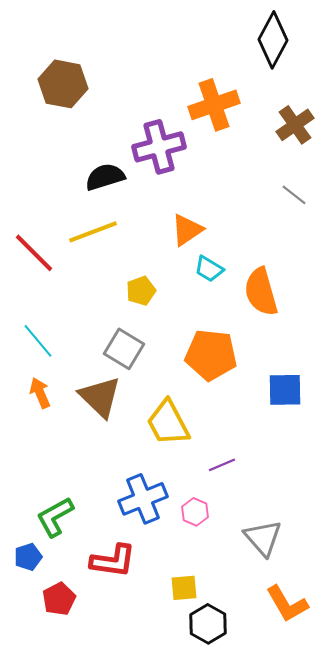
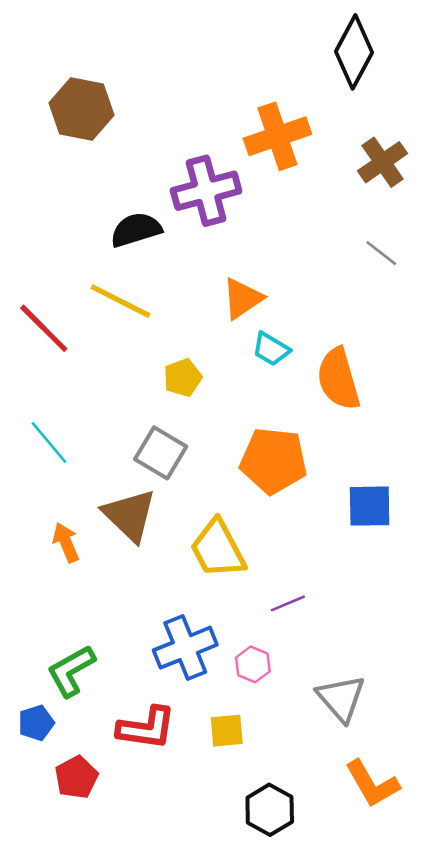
yellow line: (93, 232) -> (120, 301), turned 48
orange arrow: (40, 393) -> (66, 542), moved
yellow square: (184, 588) -> (227, 731), moved

